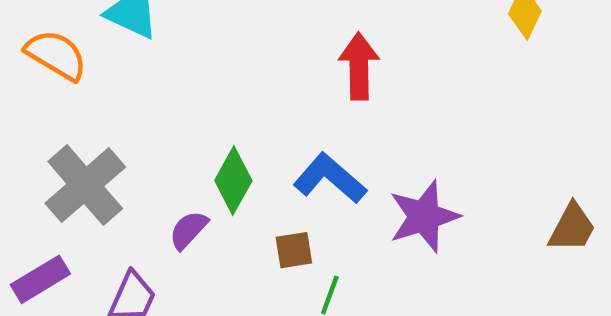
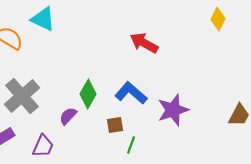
red arrow: (359, 66) -> (144, 43), turned -60

